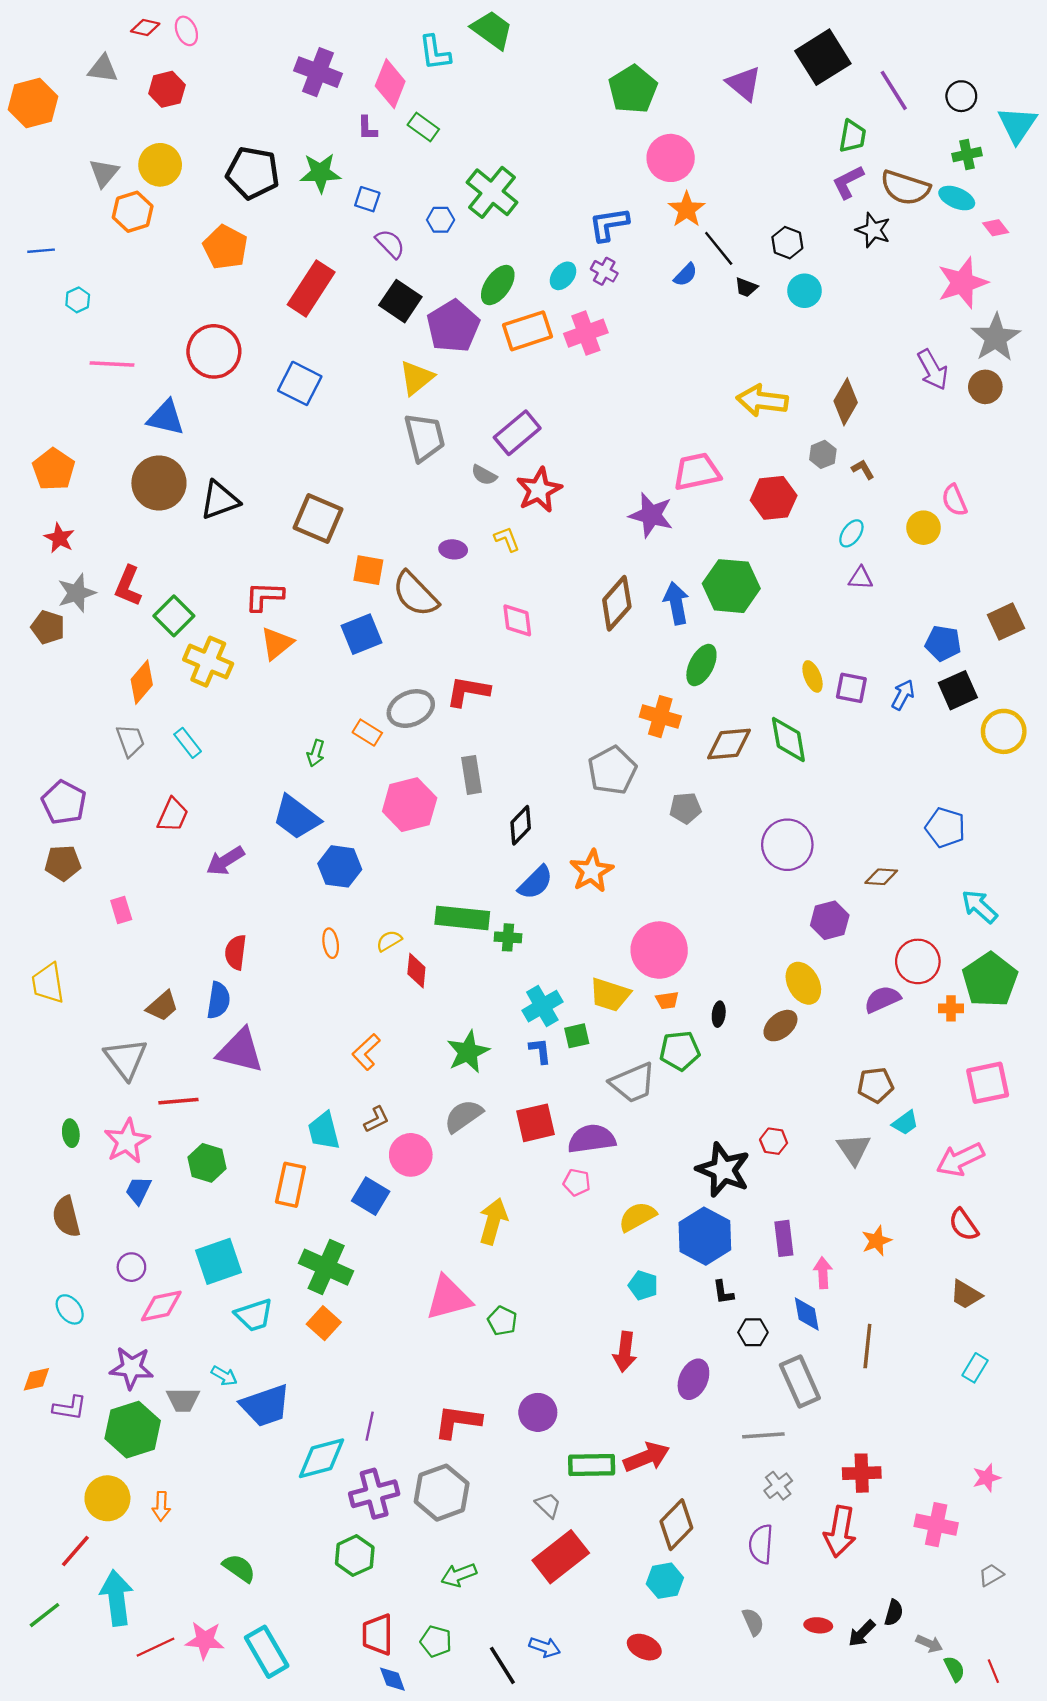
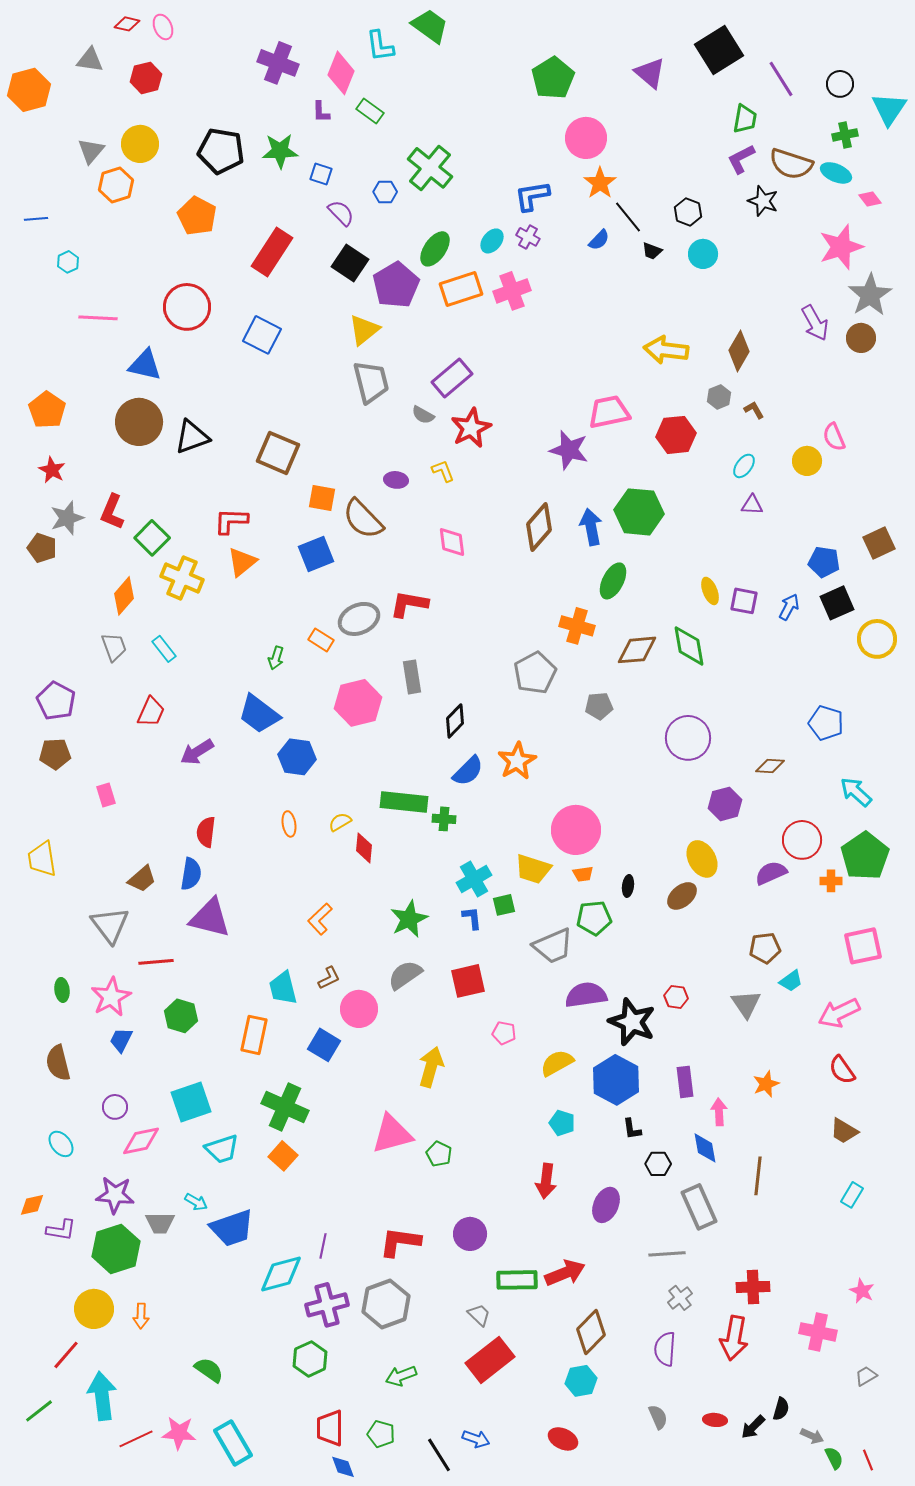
purple semicircle: (592, 1139) -> (586, 995), moved
pink star: (986, 1478) -> (862, 1291), turned -30

